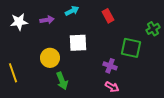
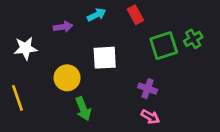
red rectangle: (108, 16) -> (135, 15), moved
white star: (19, 22) -> (25, 48), moved
green cross: (153, 29) -> (193, 39), moved
green square: (131, 48) -> (164, 46), moved, turned -30

